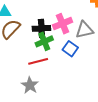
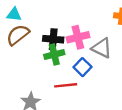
gray triangle: (84, 30) -> (102, 48), turned 30
red line: (38, 61) -> (66, 85), moved

